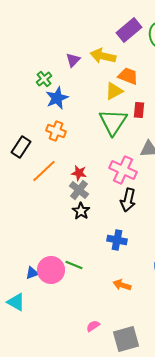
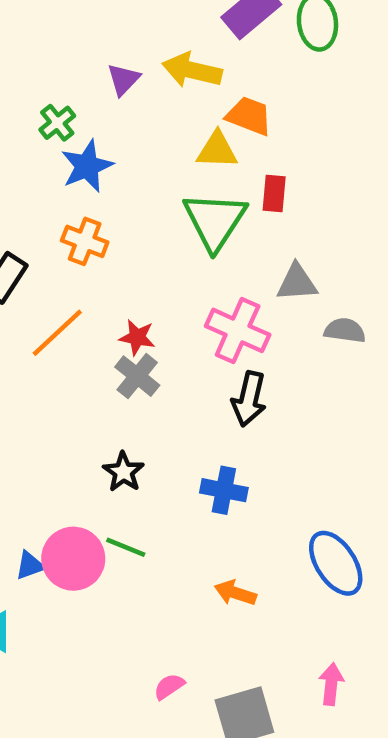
yellow triangle: (114, 91) -> (217, 150), turned 30
black star: (81, 211) -> (123, 472), moved

